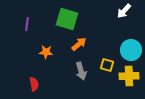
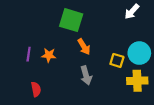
purple line: (27, 24) -> (29, 54), moved
orange arrow: (79, 44) -> (84, 47), turned 98
yellow square: (107, 65) -> (117, 60), moved

